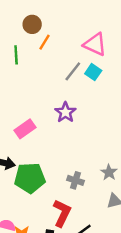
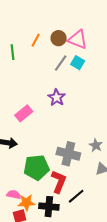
brown circle: (32, 24) -> (59, 38), moved
green pentagon: (30, 178) -> (36, 168), moved
gray cross: (75, 180) -> (68, 154), size x1.6

